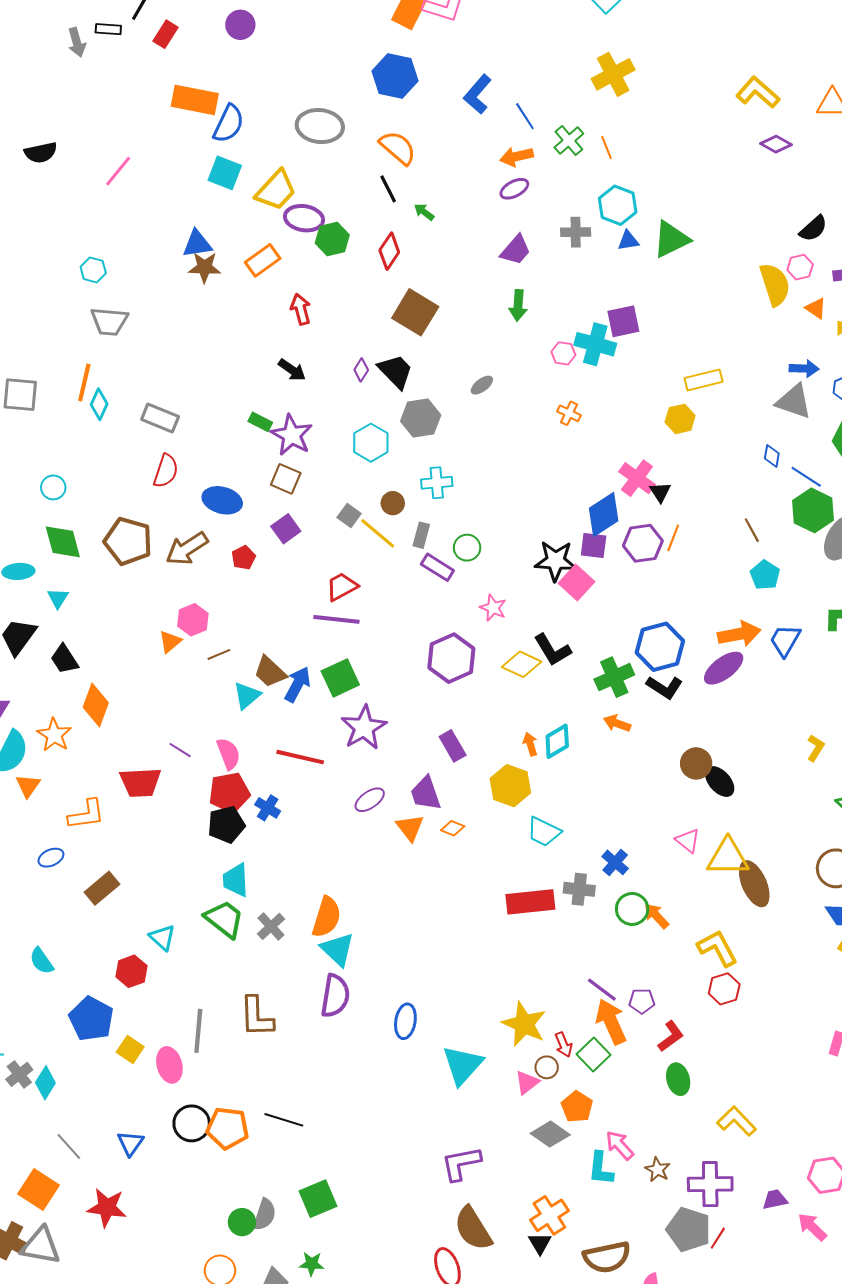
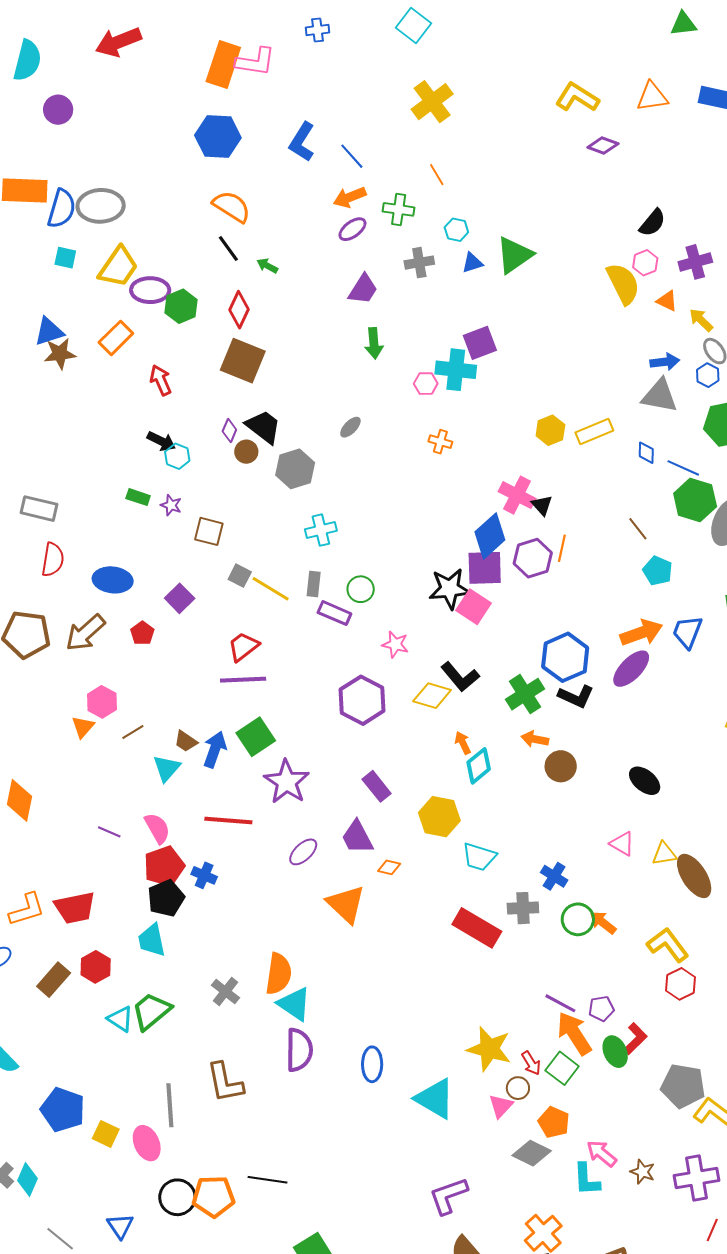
gray ellipse: (320, 126) -> (101, 206), moved
green cross: (569, 140) -> (399, 209), moved, turned -32
cyan square: (225, 173) -> (65, 258), size x0.7
cyan hexagon: (618, 205) -> (456, 230), size x0.6
brown square: (415, 312) -> (243, 361), moved
yellow rectangle: (704, 380) -> (594, 431), moved
purple star: (292, 435) -> (171, 505), size x0.5
cyan hexagon: (371, 443) -> (177, 456), moved, size x0.7
brown square: (286, 479) -> (209, 531), moved
brown circle: (393, 503) -> (246, 452), moved
purple square: (594, 546) -> (485, 568), size x1.4
brown trapezoid: (270, 672) -> (186, 741), size x0.7
orange arrow: (530, 744) -> (463, 743), moved
brown circle: (696, 763) -> (561, 766), moved
red trapezoid: (140, 782) -> (75, 908), moved
orange triangle: (410, 828) -> (346, 904), moved, size x1.4
yellow triangle: (728, 857) -> (664, 854), size x0.6
cyan trapezoid: (236, 880) -> (152, 940), moved
red rectangle: (530, 902) -> (477, 928), turned 45
green trapezoid: (224, 919) -> (151, 1011), moved, turned -69
red hexagon: (131, 971) -> (96, 967), moved
cyan triangle: (463, 1065) -> (435, 1099), turned -33
green ellipse: (678, 1079) -> (615, 1052), moved
gray pentagon: (689, 1230) -> (683, 1086), moved

